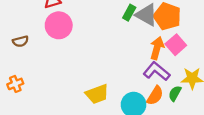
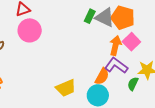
orange semicircle: (155, 96) -> (102, 76), moved

